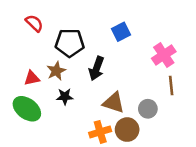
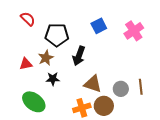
pink cross: (164, 55) -> (134, 31), moved
brown line: (171, 86) -> (141, 87), moved
green ellipse: (27, 109) -> (34, 102), moved

